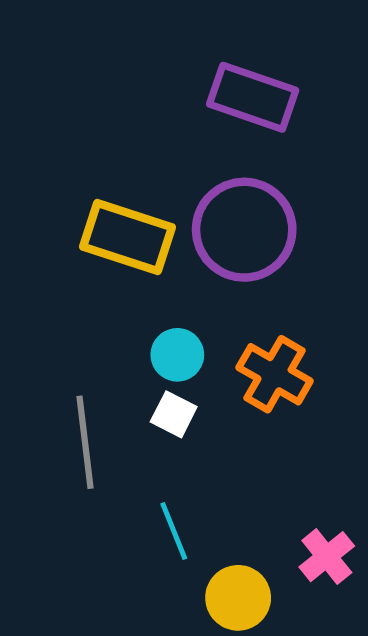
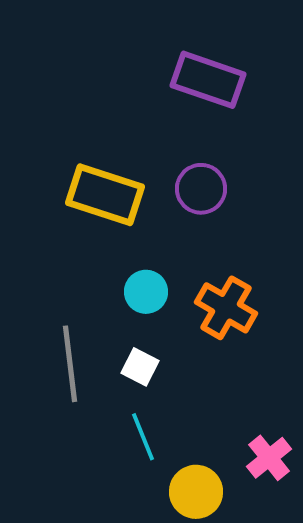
purple circle: (244, 230) -> (201, 189), size x0.6
white square: (174, 414) -> (140, 367), moved

